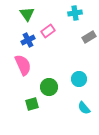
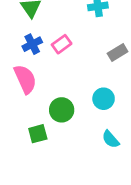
pink rectangle: (48, 31) -> (62, 44), moved
gray rectangle: (89, 37) -> (118, 53), moved

